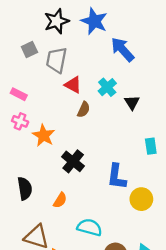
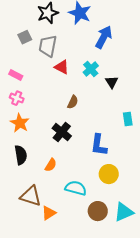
blue arrow: (123, 49) -> (104, 37), turned 70
brown semicircle: (84, 110) -> (73, 102), moved
orange star: (44, 135) -> (20, 123), moved
yellow circle: (141, 199) -> (109, 174), moved

